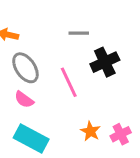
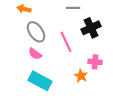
pink cross: (121, 134) -> (95, 62), moved, turned 32

